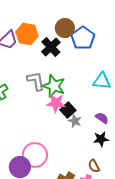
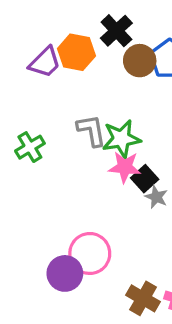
brown circle: (65, 28) -> (140, 61), moved
black cross: (51, 47) -> (116, 31), moved
green star: (54, 86) -> (121, 139), turned -30

